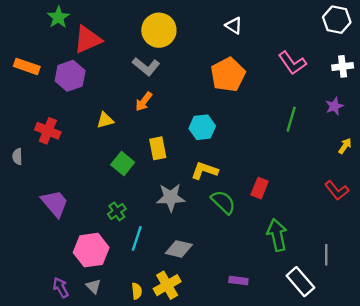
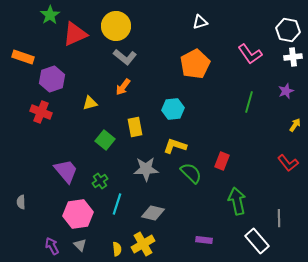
white hexagon: (337, 20) -> (288, 30), moved
white triangle: (234, 26) -> (200, 22), turned -49
yellow circle: (159, 30) -> (116, 26), moved
purple hexagon: (70, 76) -> (52, 79), moved
gray semicircle: (17, 157) -> (21, 202), moved
purple trapezoid: (55, 203) -> (66, 171), moved

